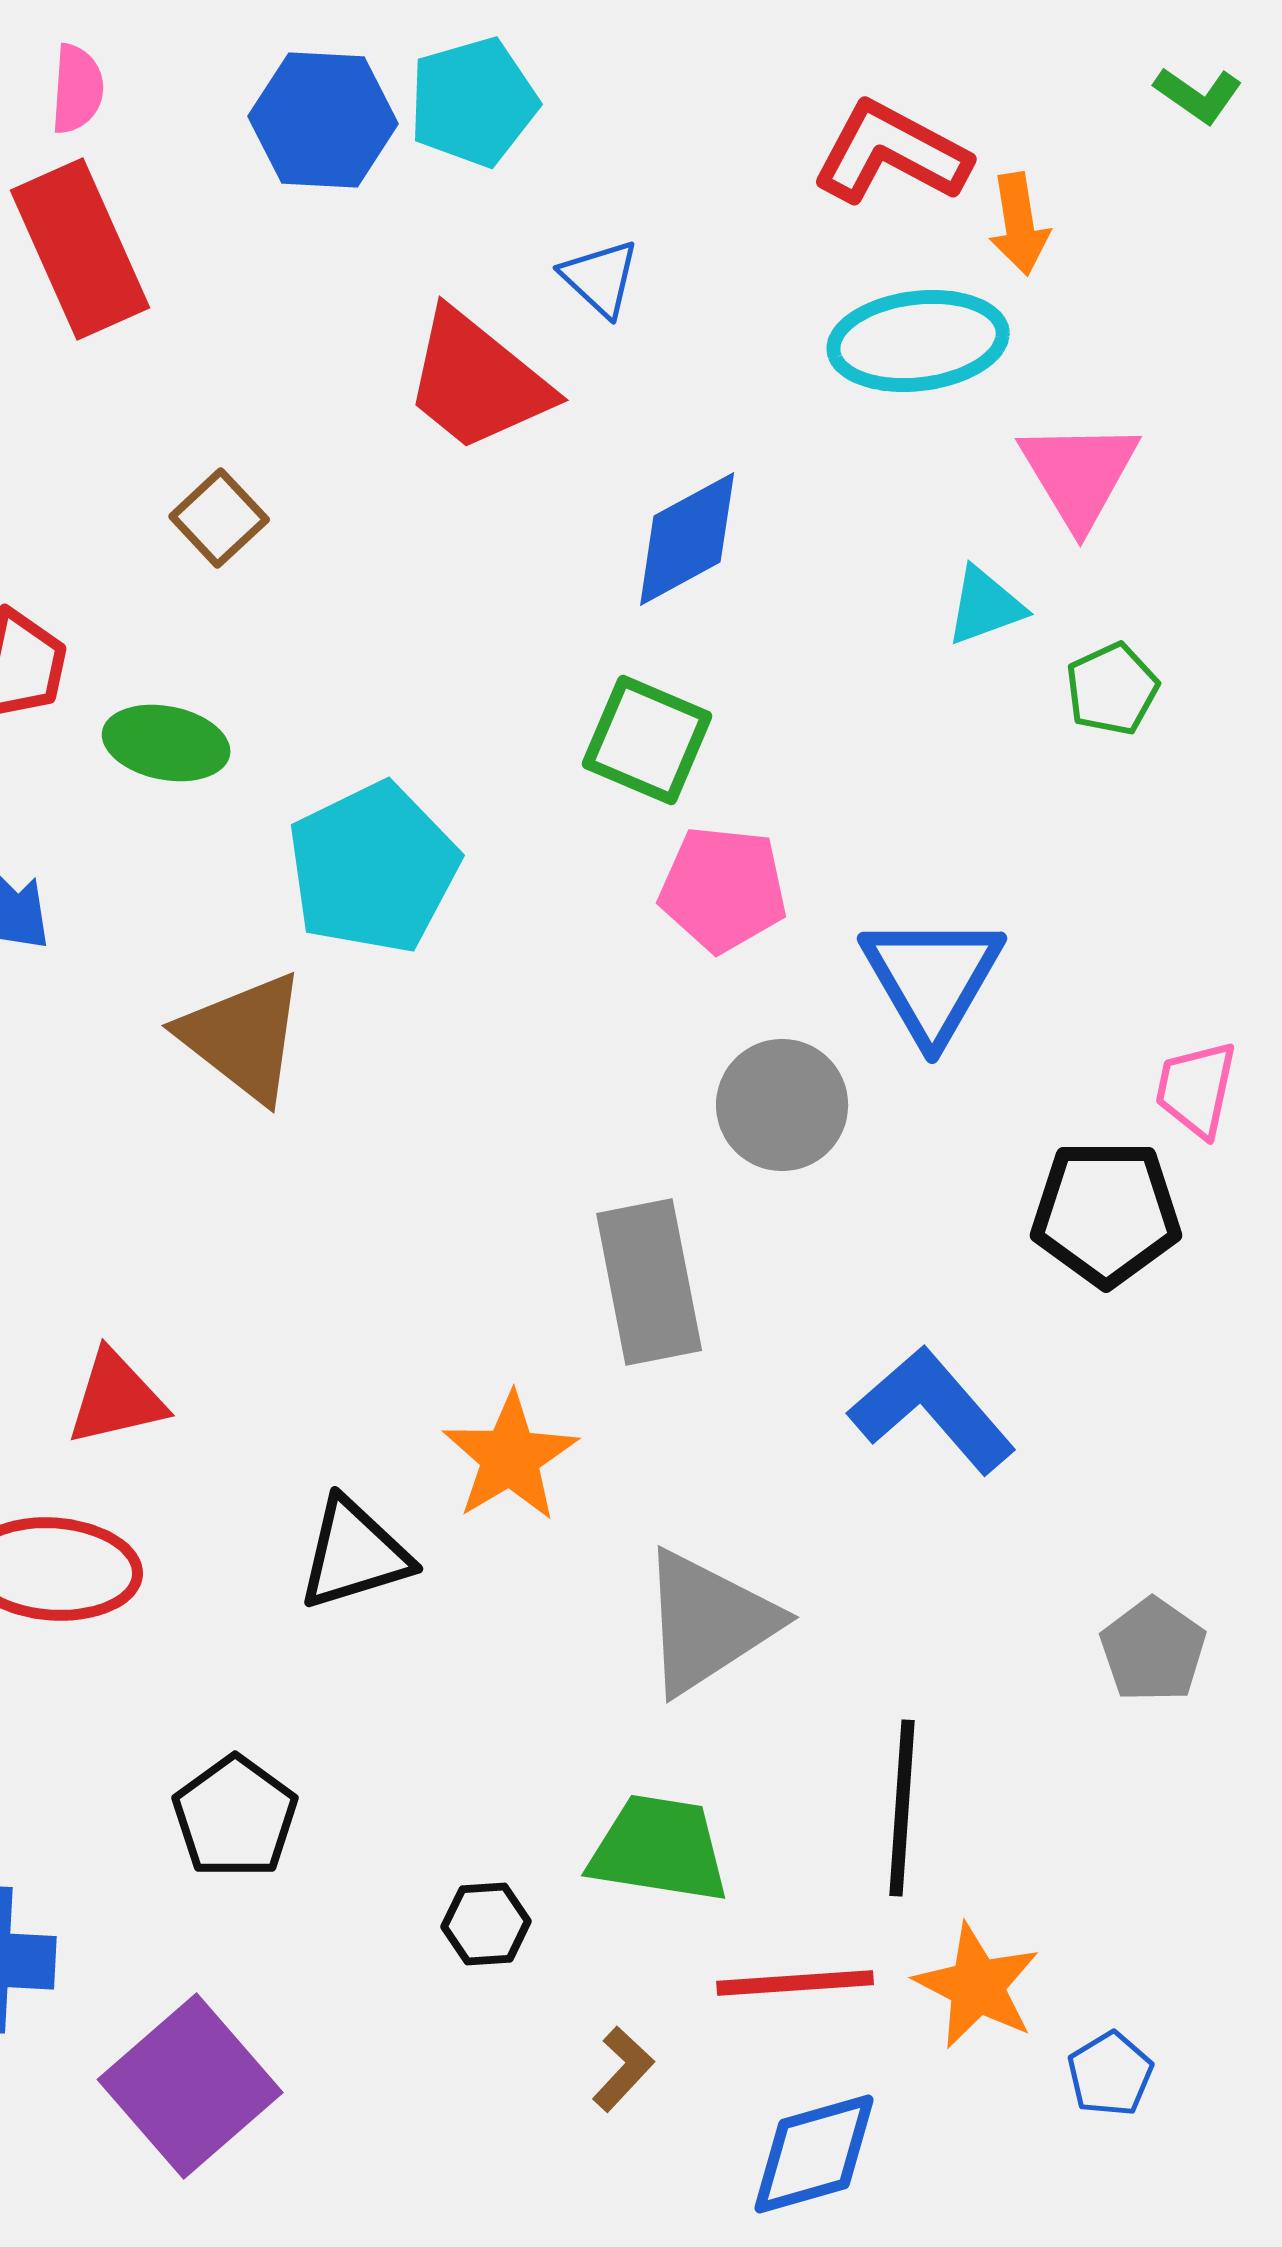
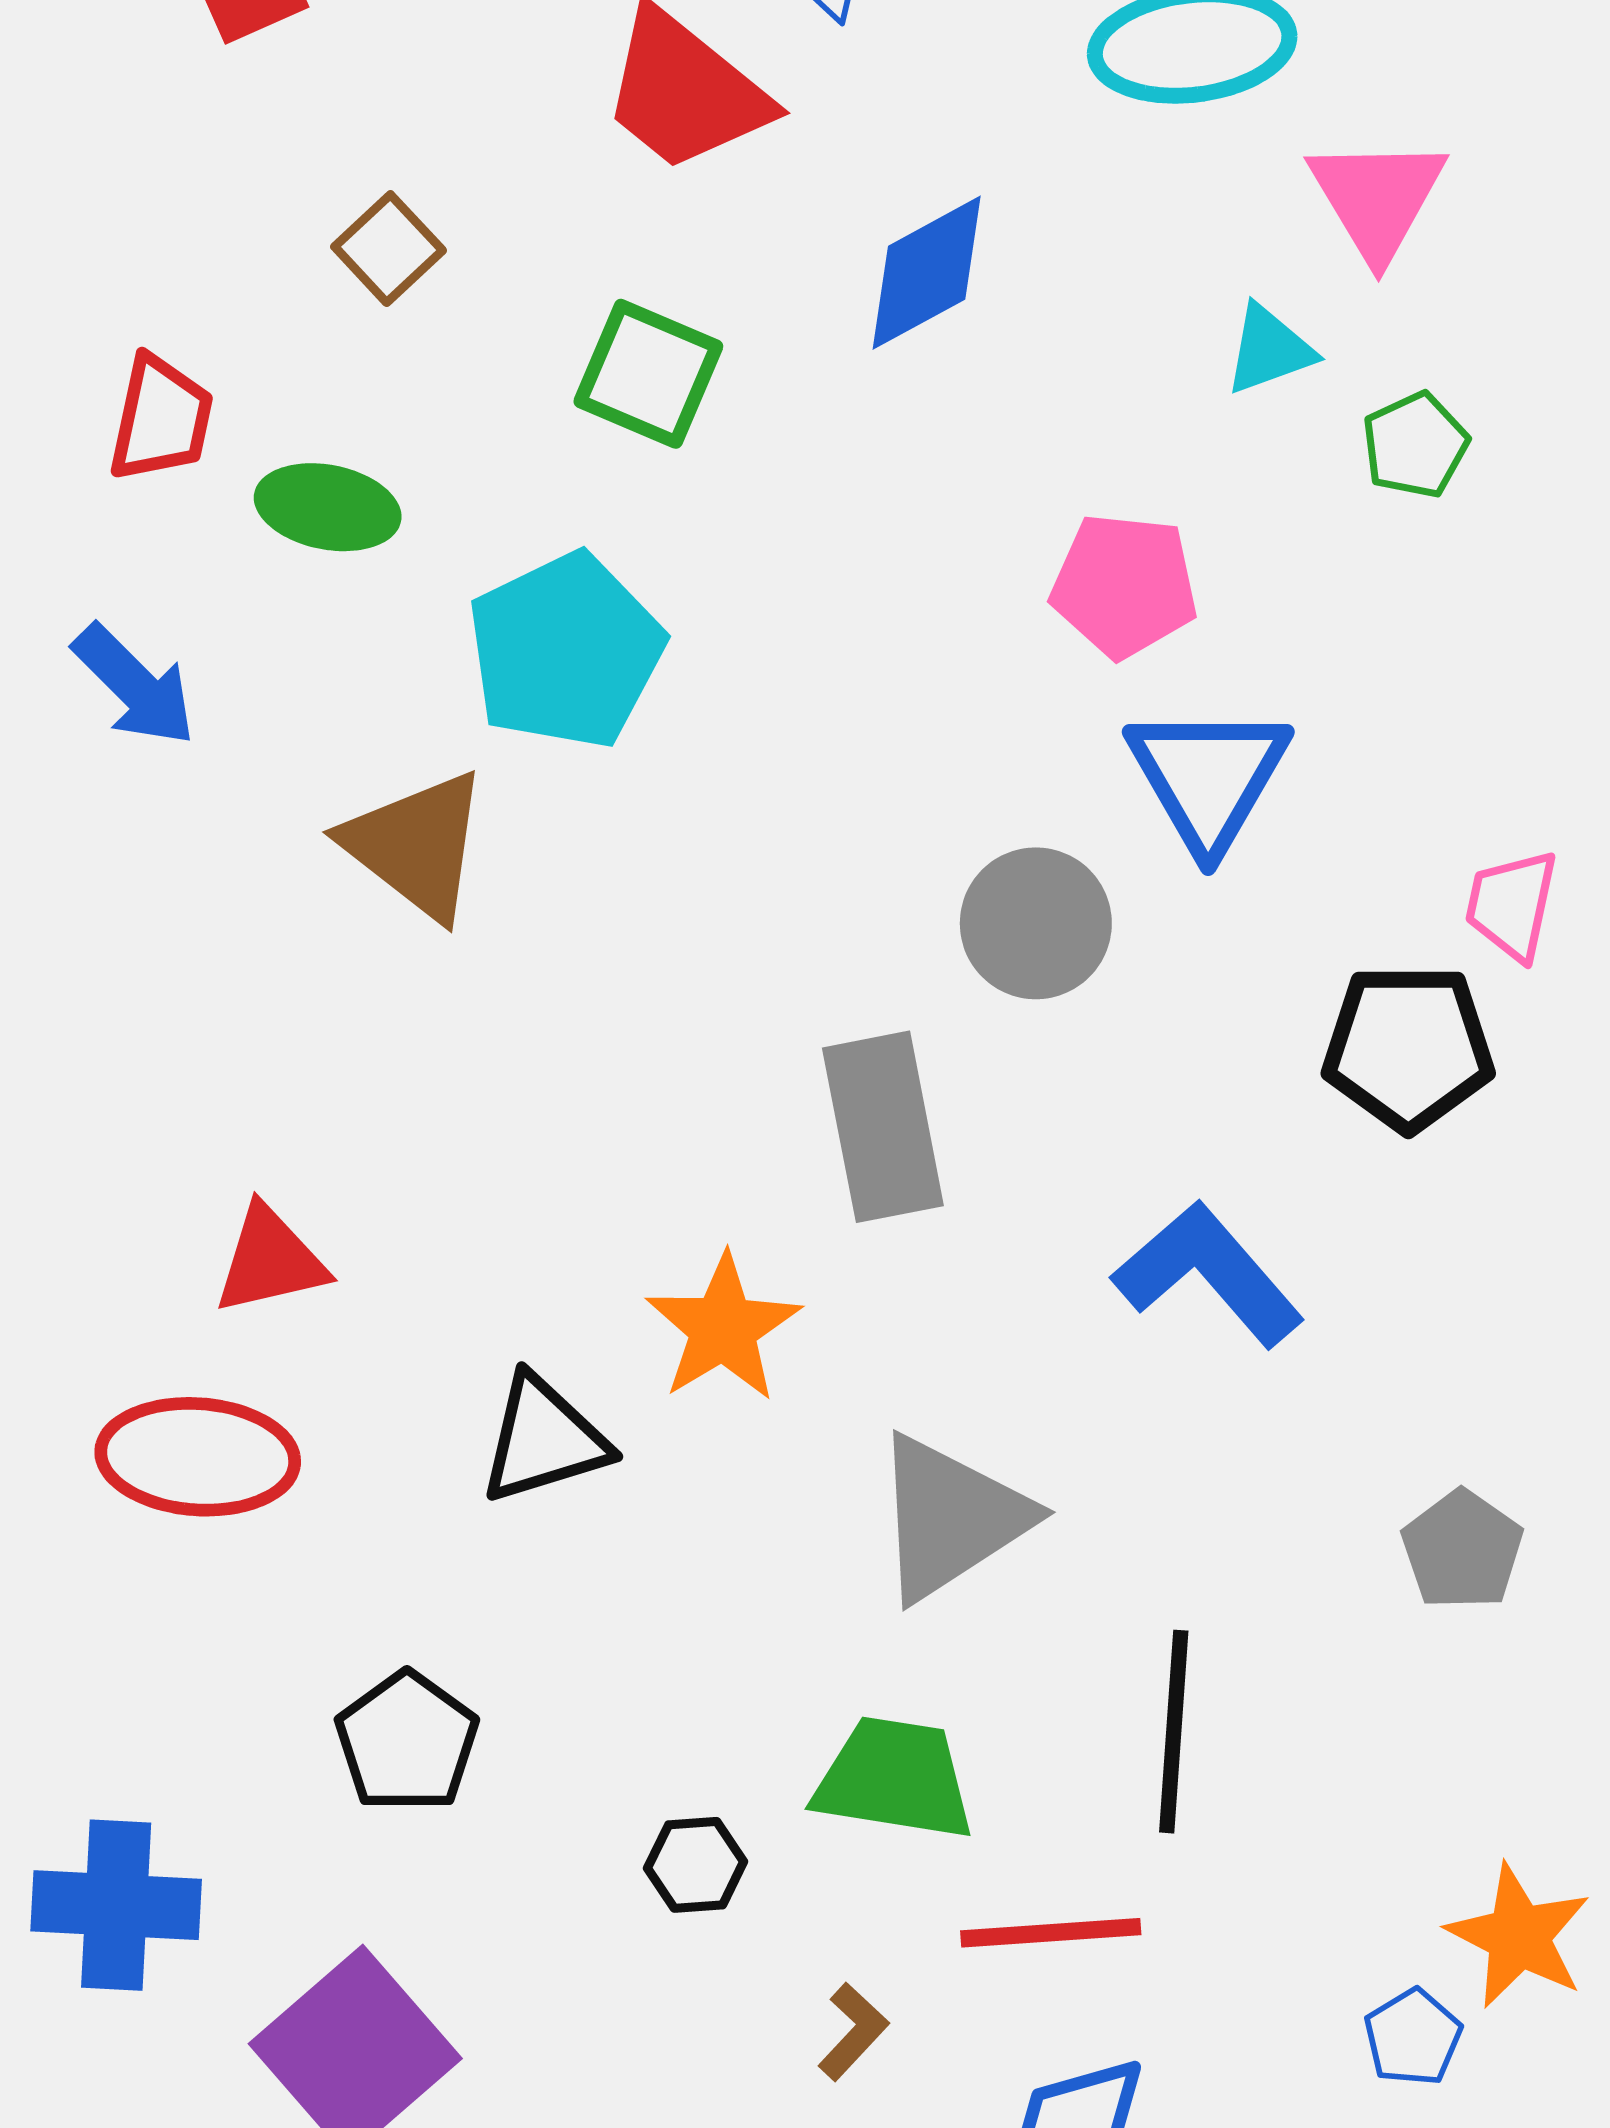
green square: (647, 740) -> (648, 374), moved
pink pentagon: (723, 889) -> (1124, 585), moved
orange star: (977, 1986) -> (1519, 1936), moved

